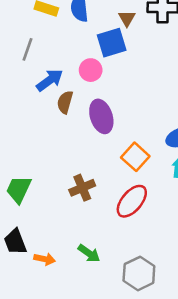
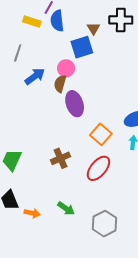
brown semicircle: (65, 102) -> (60, 84), moved

